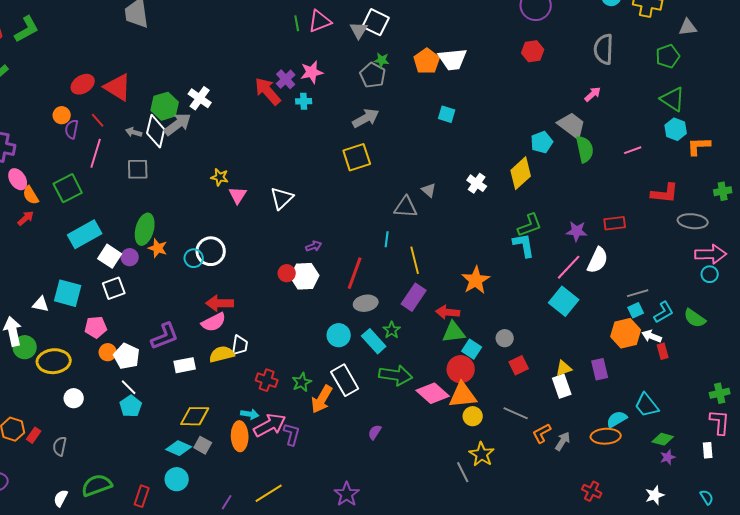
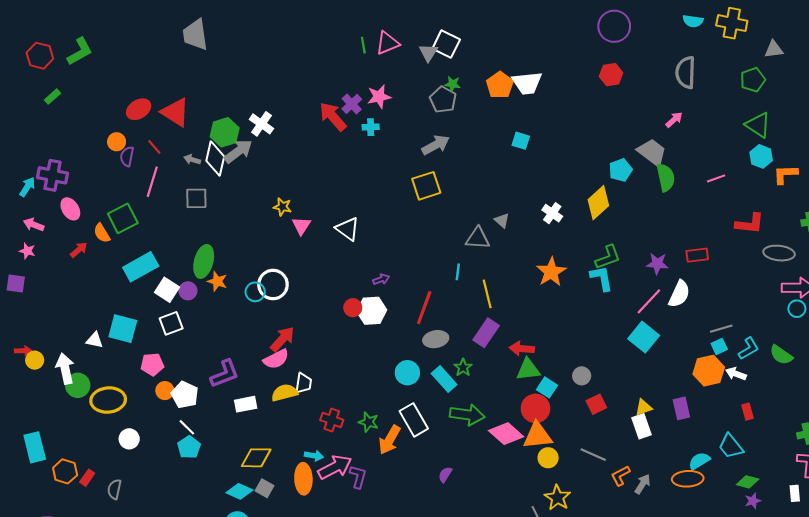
orange semicircle: (31, 195) -> (102, 233), moved
white triangle: (282, 198) -> (348, 229), turned -40
orange star: (476, 280) -> (551, 272), moved
red arrow: (220, 303) -> (282, 339), turned 132
red rectangle: (663, 351) -> (748, 412), moved
green star: (302, 382) -> (369, 422), turned -30

